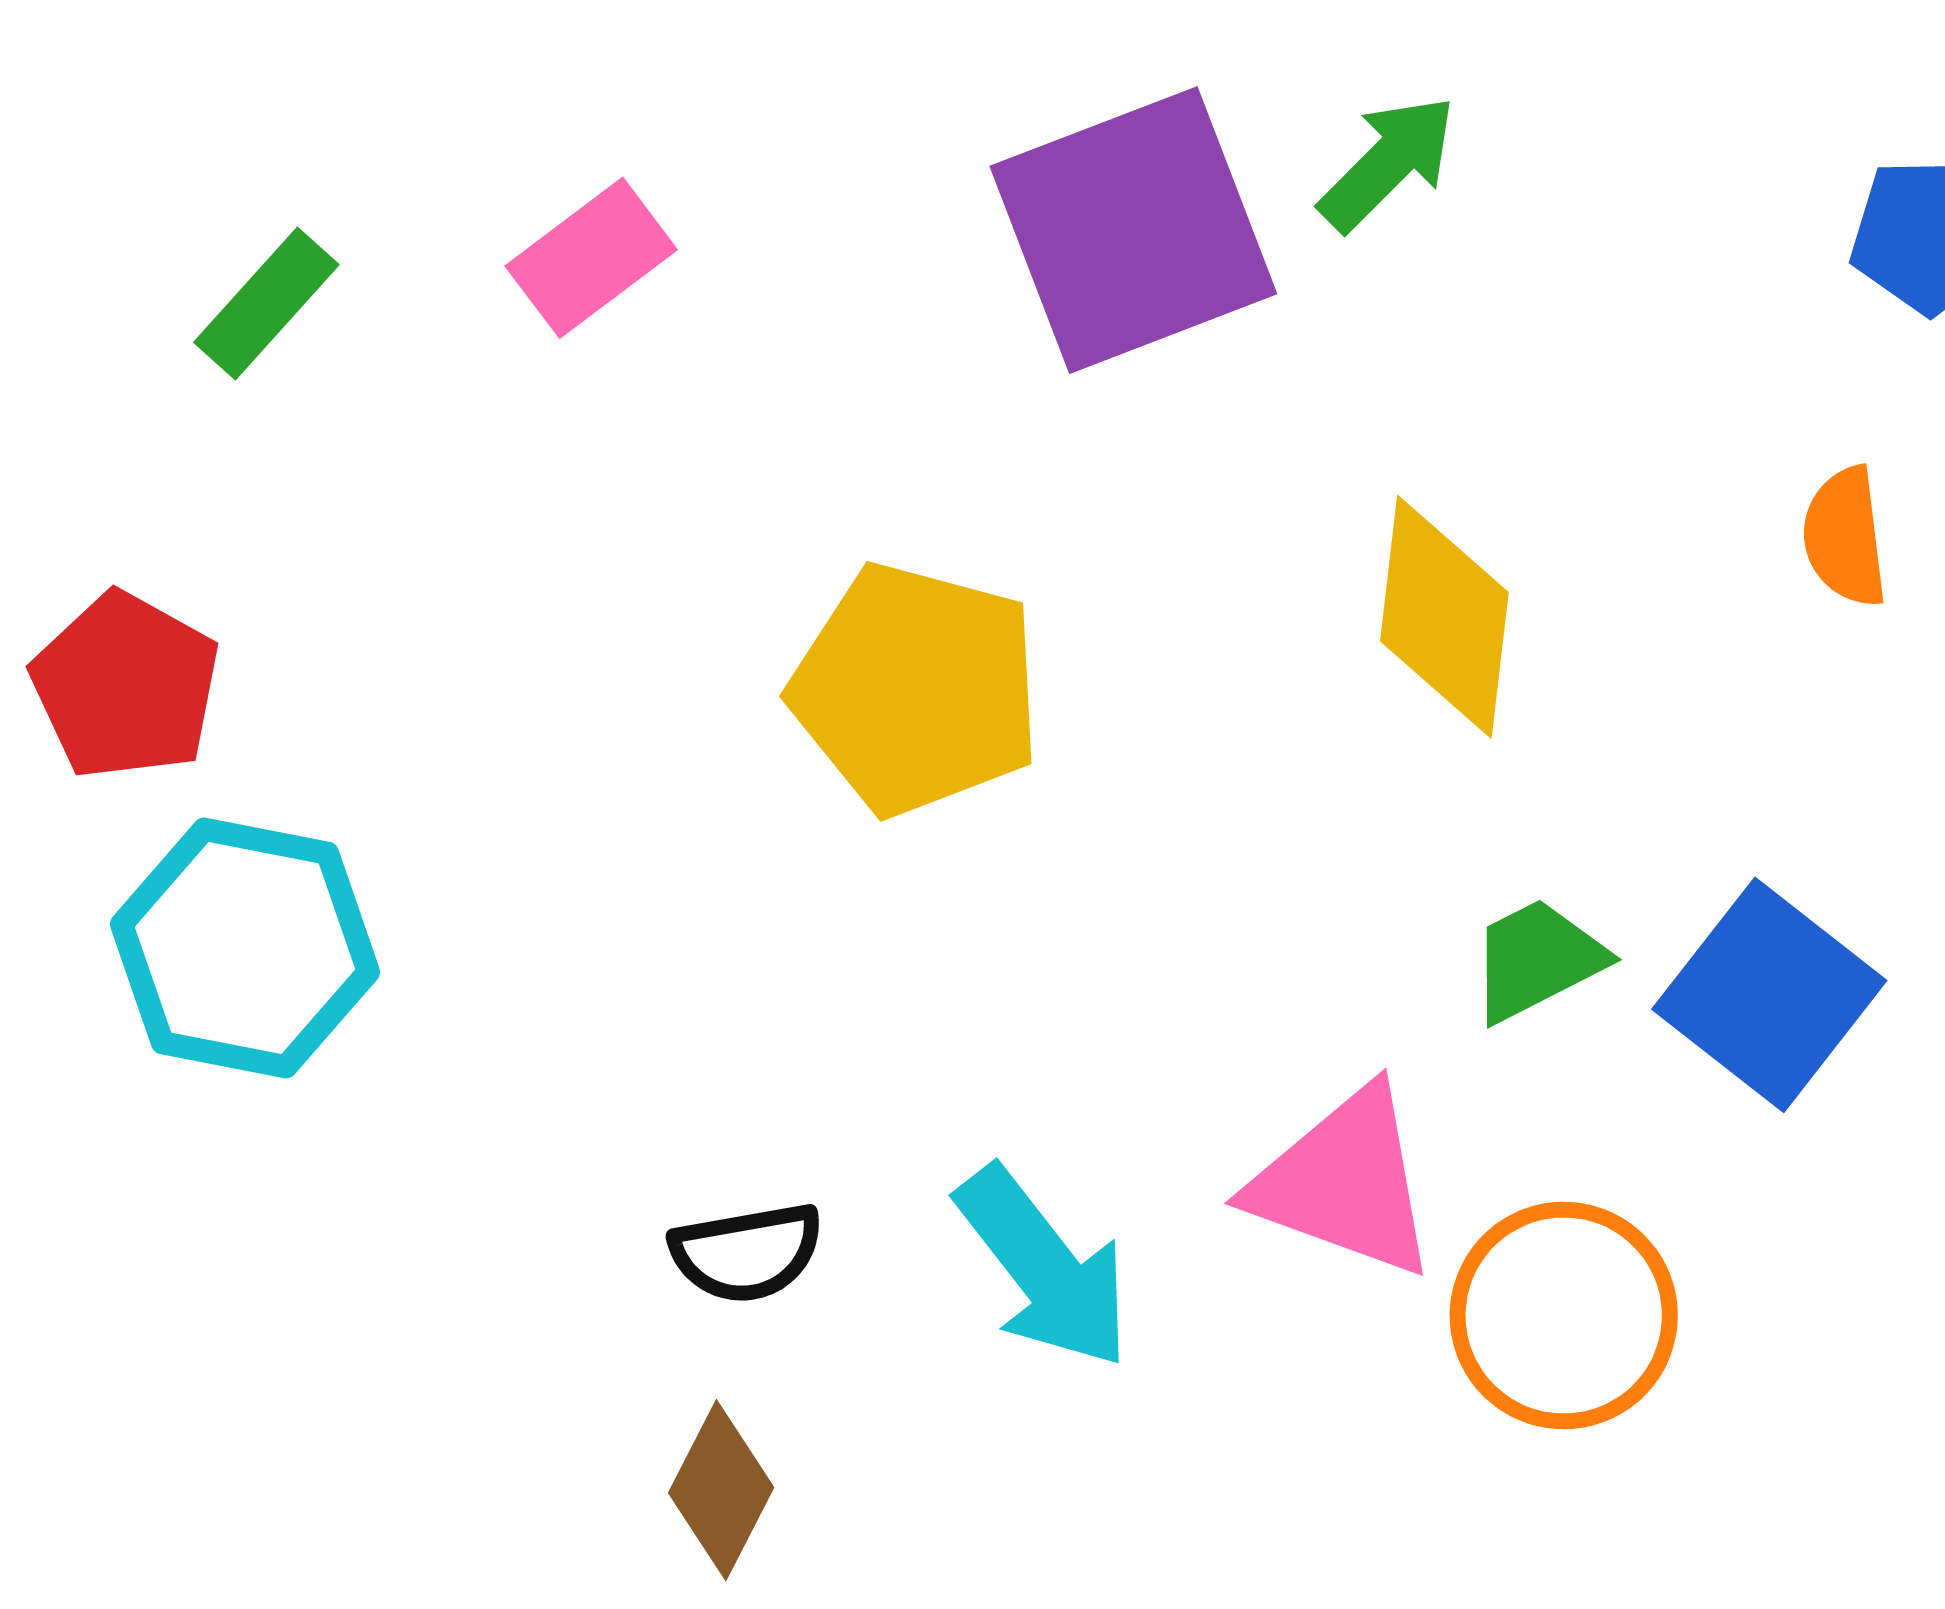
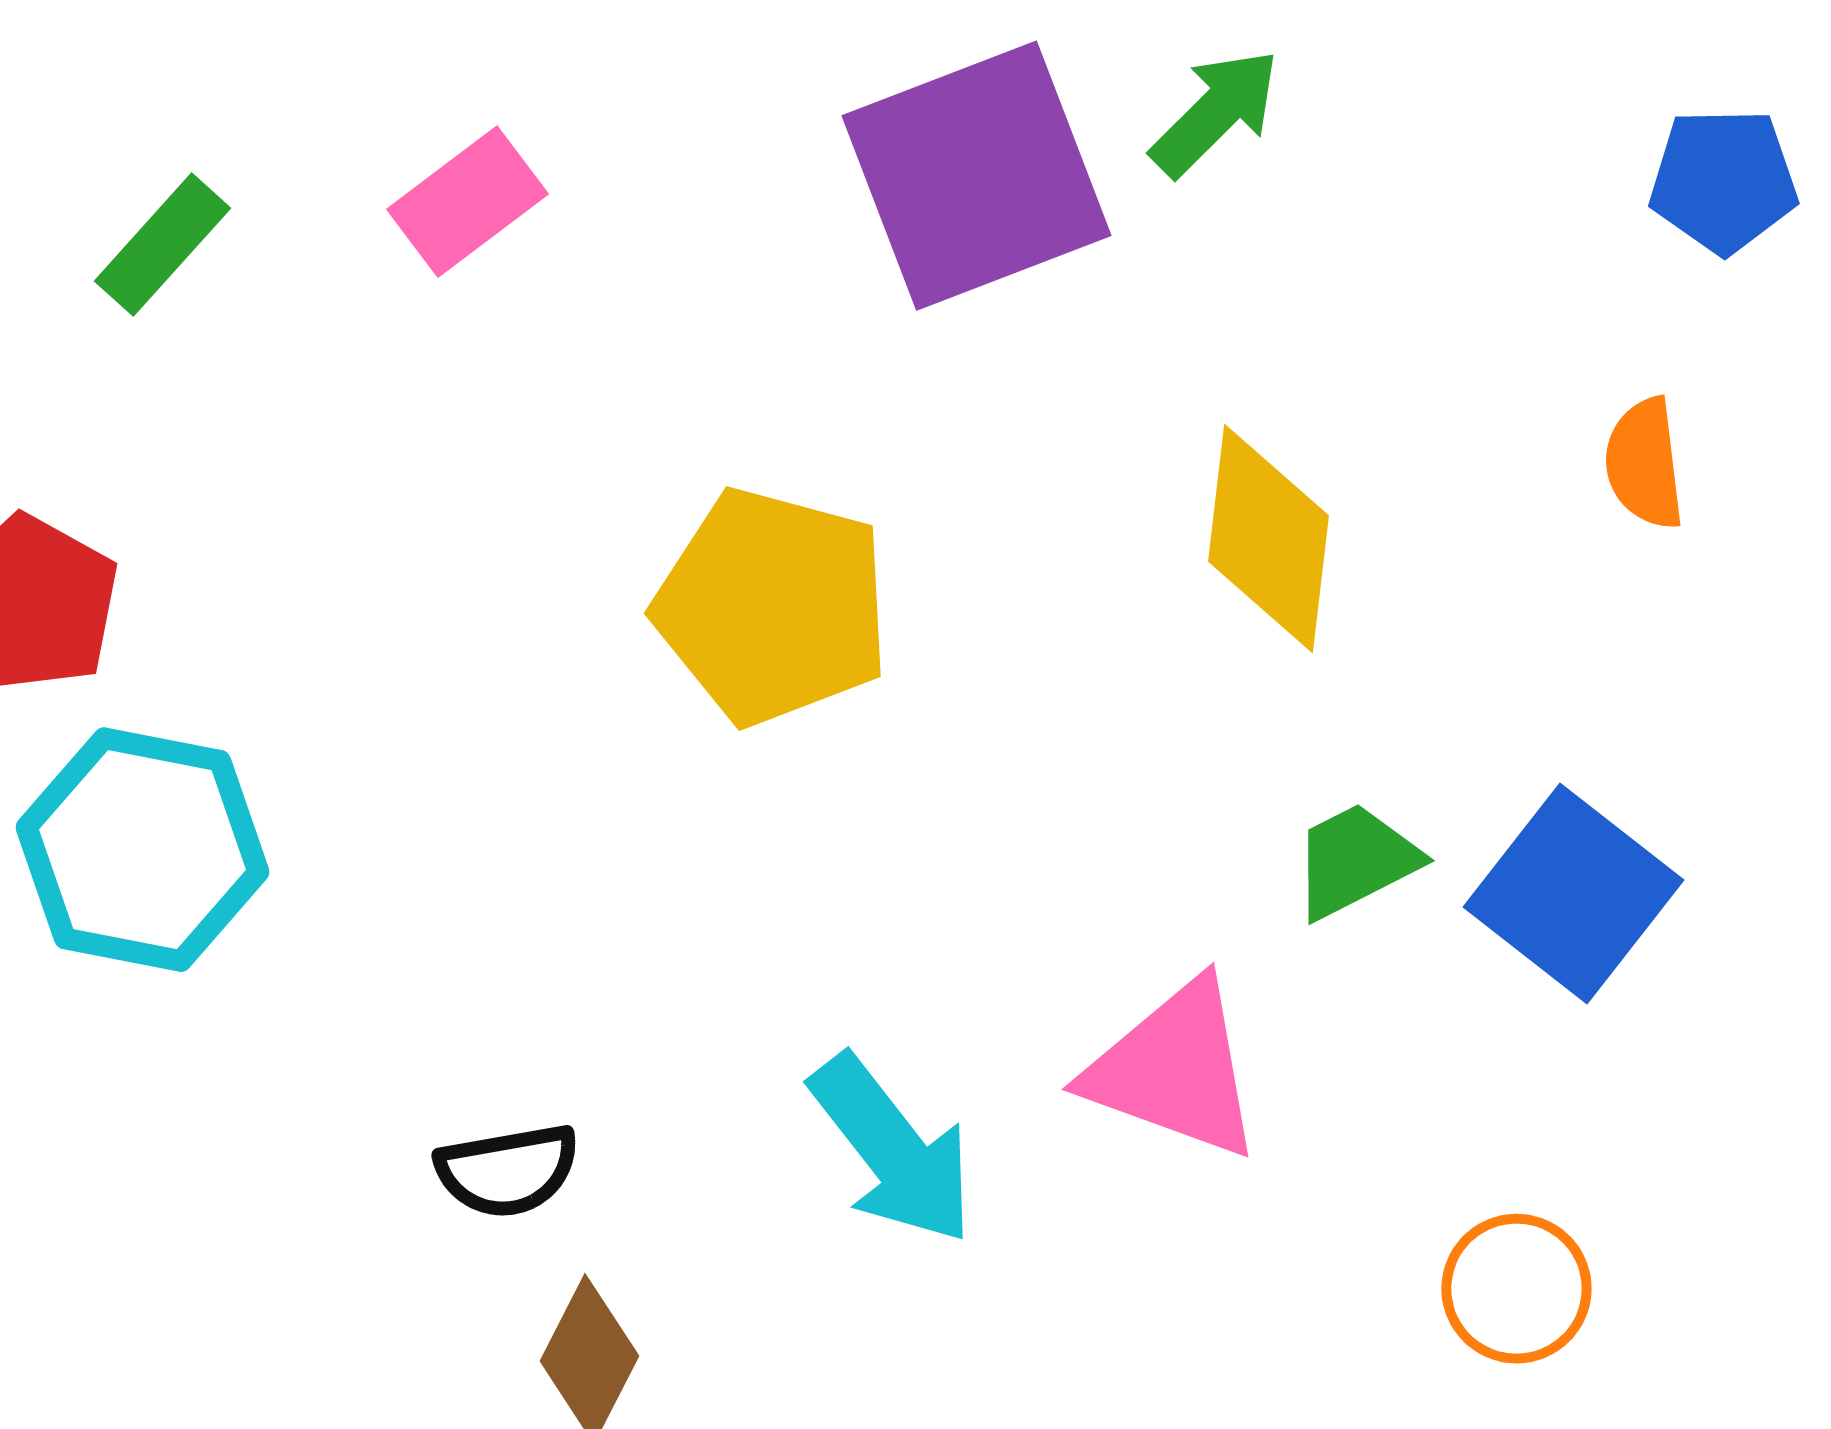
black semicircle: (747, 1253) -> (507, 1171), moved
orange circle: (1564, 1316) -> (1516, 1289), moved, size x0.7

